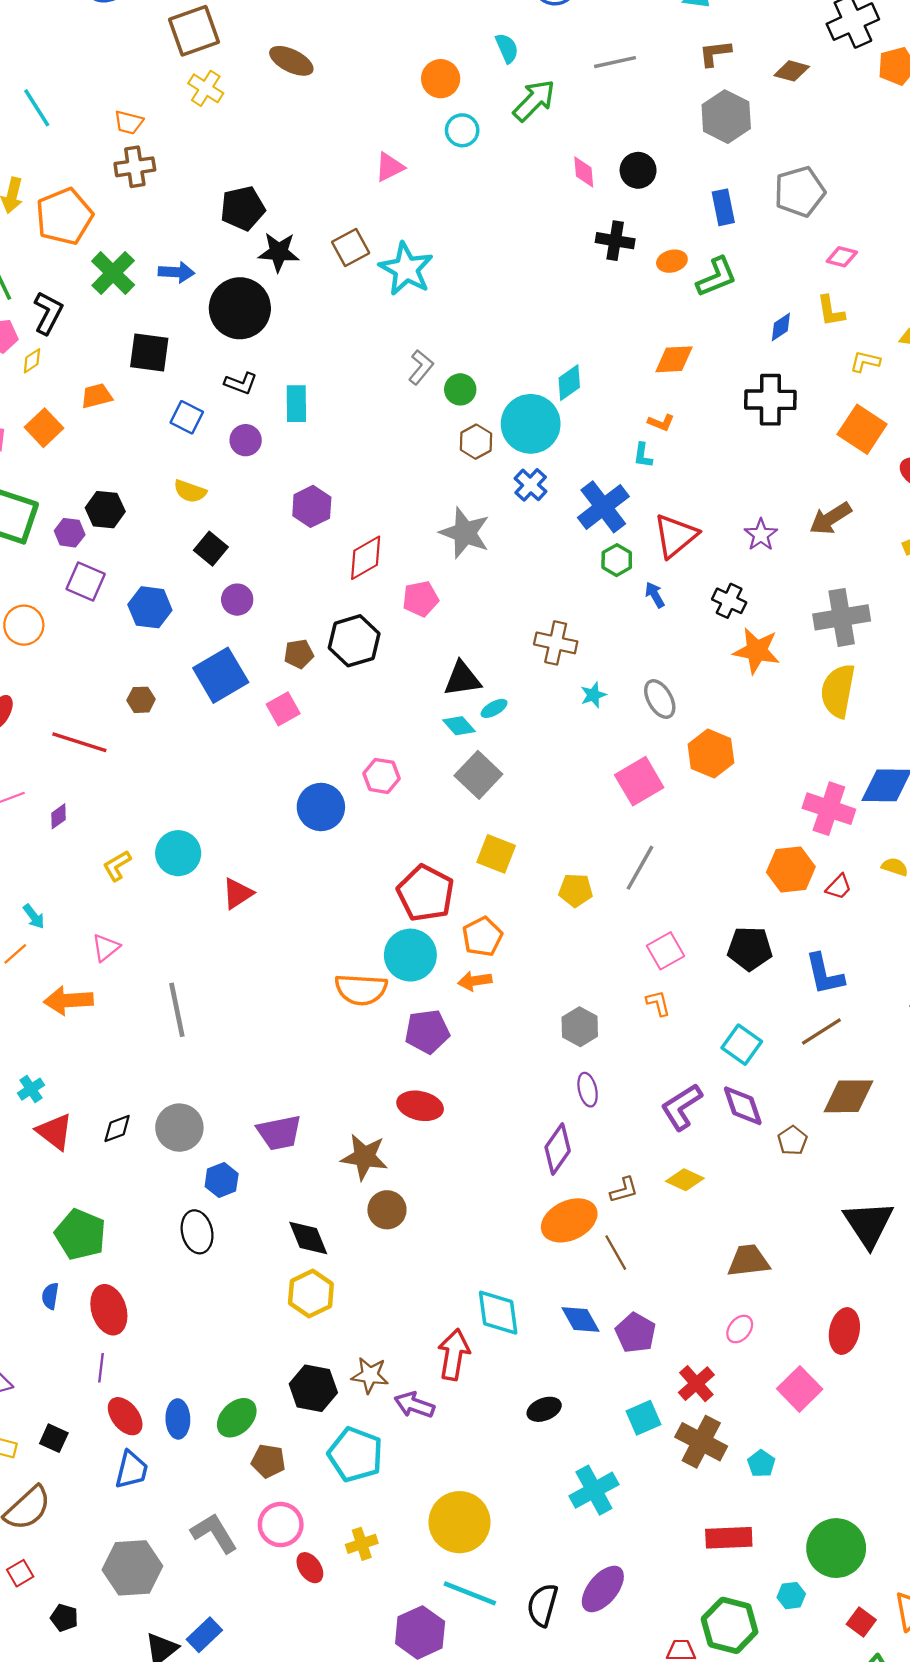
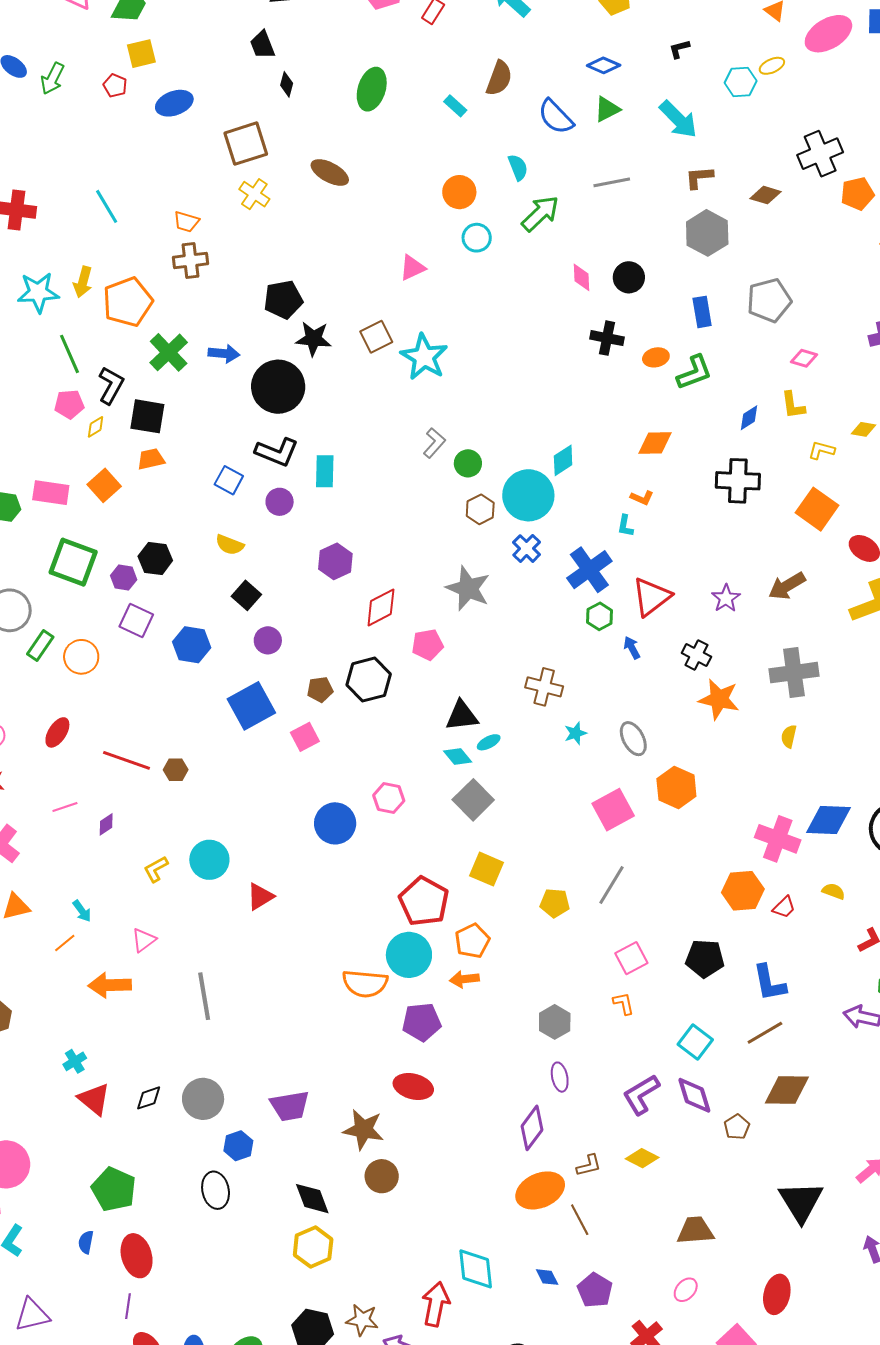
black square: (149, 353) -> (147, 416), moved
black L-shape: (241, 383) -> (277, 452), size x1.5
yellow semicircle: (838, 691) -> (789, 736), size x0.5
brown hexagon: (141, 700) -> (176, 770), moved
blue diamond: (580, 1319) -> (547, 1277), size x0.7

